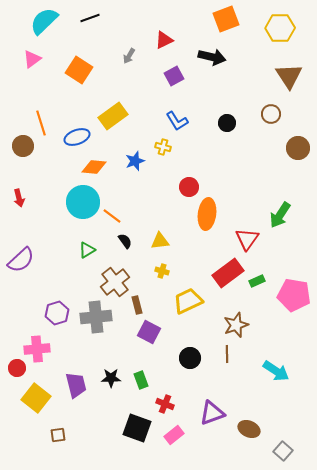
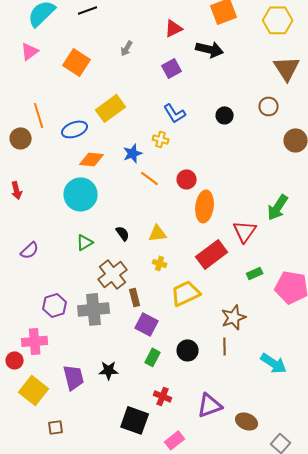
red triangle: (164, 40) -> (174, 28), moved
orange line: (112, 216) -> (150, 178), moved
purple semicircle: (21, 260) -> (30, 250), moved, size x0.7
red rectangle: (228, 273) -> (212, 254), moved
green rectangle: (141, 380) -> (153, 357), moved, turned 48
pink rectangle: (174, 435) -> (175, 440), moved

